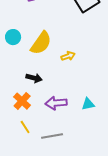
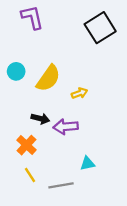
purple arrow: (56, 103) -> (66, 127), moved
cyan triangle: (88, 104) -> (87, 163), moved

